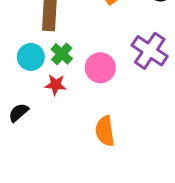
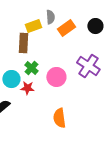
cyan circle: (31, 57) -> (11, 79), moved

